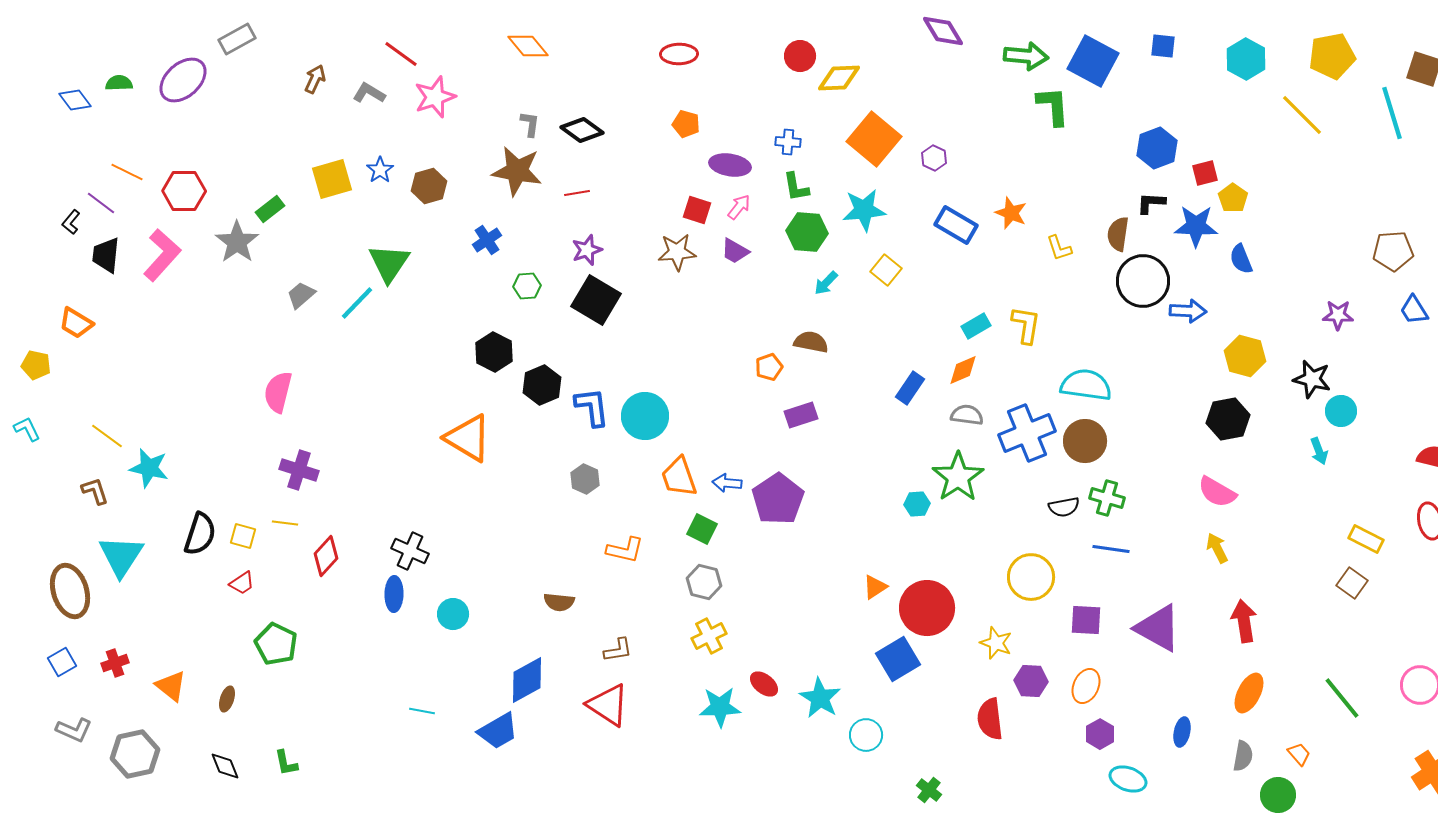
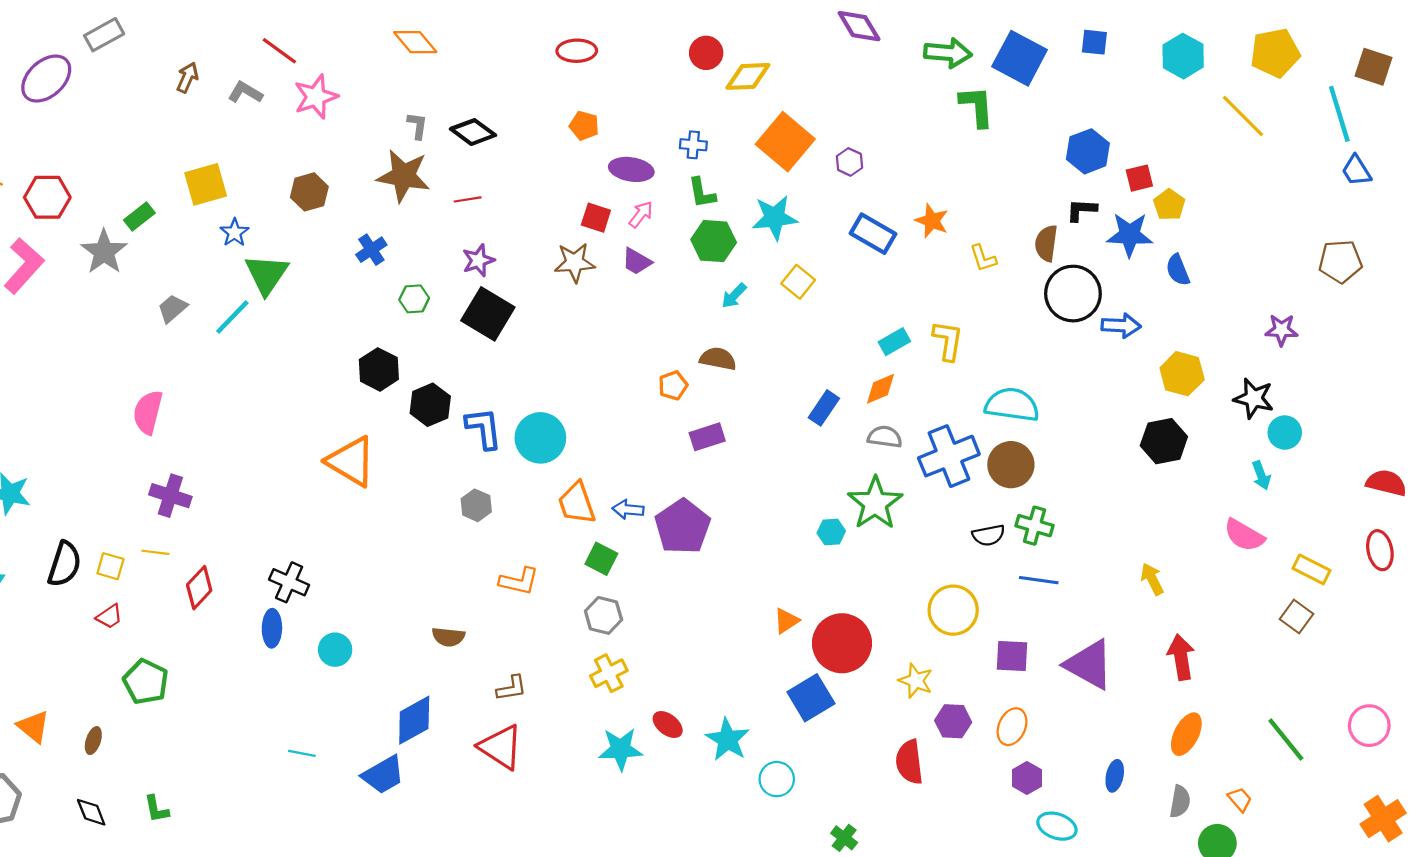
blue star: (380, 170) -> (234, 233), moved
blue trapezoid: (1414, 310) -> (1356, 171), moved
pink semicircle: (1217, 492) -> (1244, 535), moved

